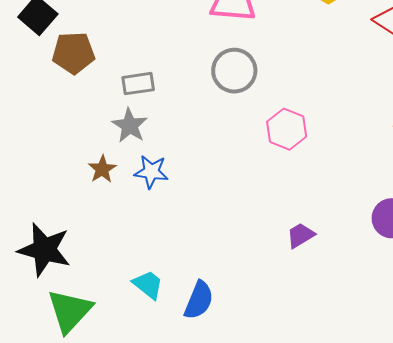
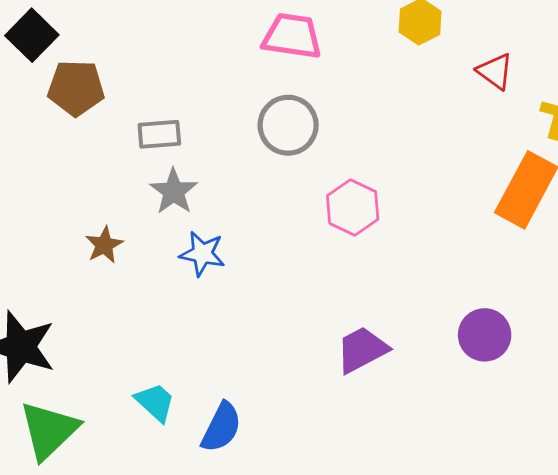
gray star: (130, 125) -> (174, 191), moved
blue star: (151, 172) -> (202, 254), moved
purple trapezoid: (301, 235) -> (362, 350), size x1.4

